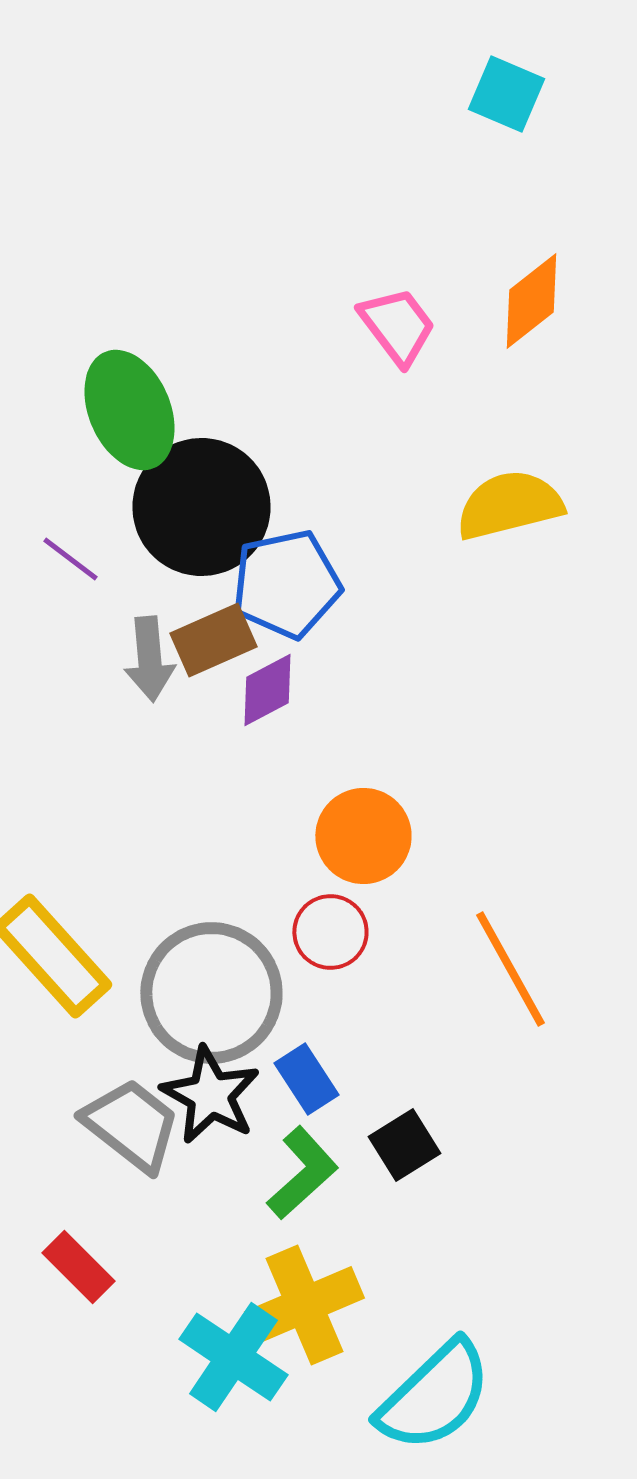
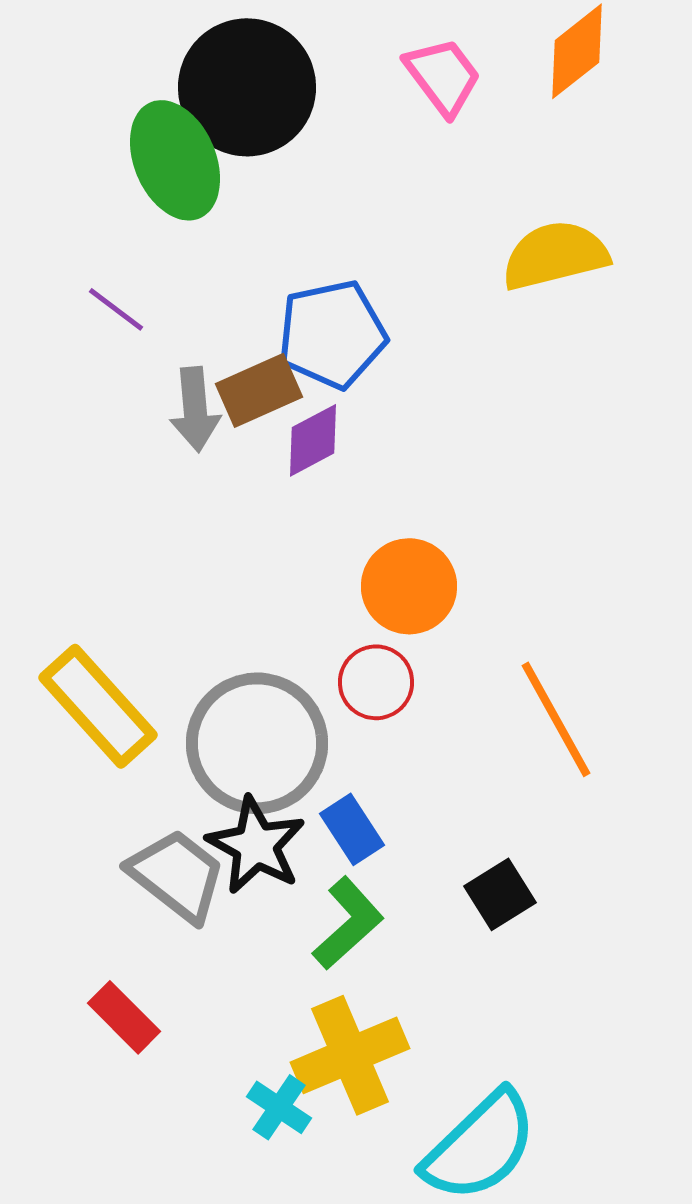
black circle: (201, 507) -> (247, 87), moved
black square: (404, 1145) -> (500, 894), moved
cyan cross: (233, 1357) -> (279, 1107), size x0.6

